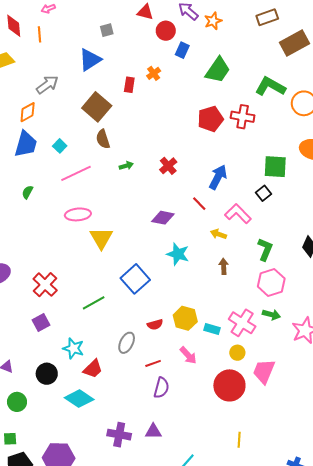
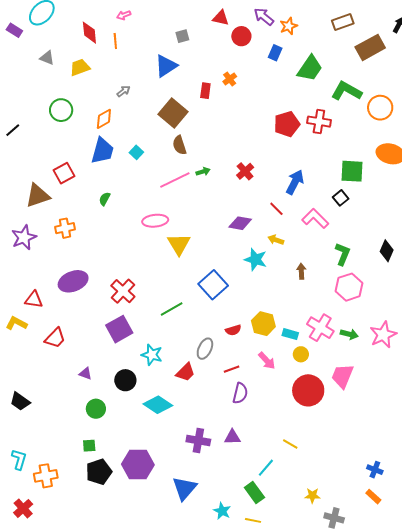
blue rectangle: (182, 50) -> (275, 53), moved
green trapezoid: (218, 70) -> (310, 68), moved
gray arrow: (47, 85) -> (123, 91), size x0.6
pink line: (76, 173) -> (175, 180), moved
yellow arrow: (218, 234) -> (276, 240), moved
green arrow: (271, 315) -> (349, 334), moved
purple square: (41, 323) -> (119, 329), size x1.5
yellow circle: (237, 353) -> (301, 354), moved
red trapezoid: (93, 369) -> (186, 372), moved
yellow line: (239, 440) -> (290, 444), moved, turned -63

